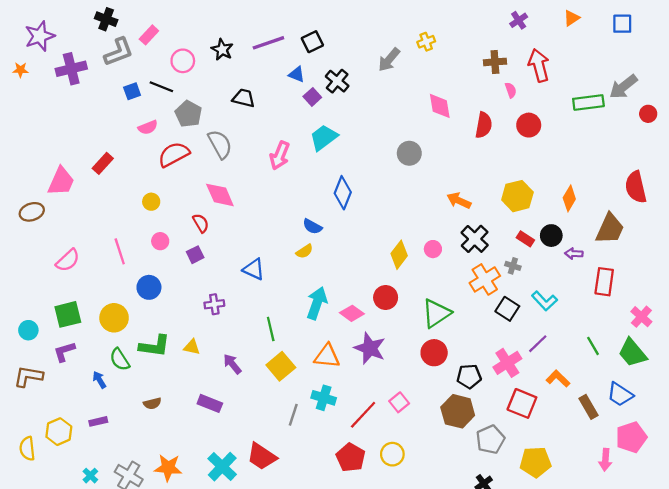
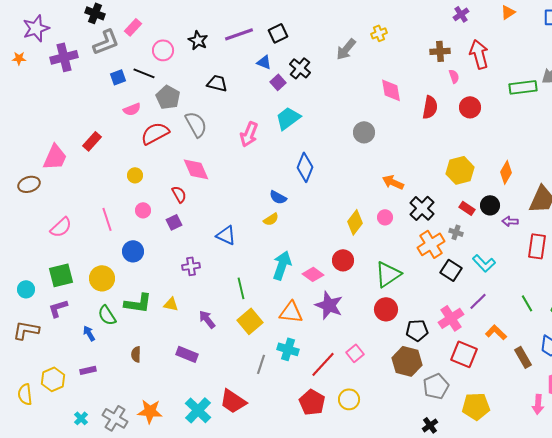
orange arrow: (459, 201) -> (393, 182), moved
brown semicircle: (152, 403) -> (136, 354), turned 105

